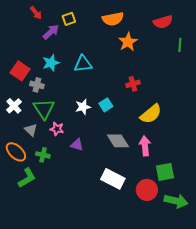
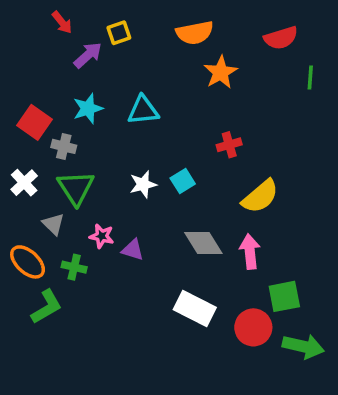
pink star: (57, 129) -> (102, 236), moved

